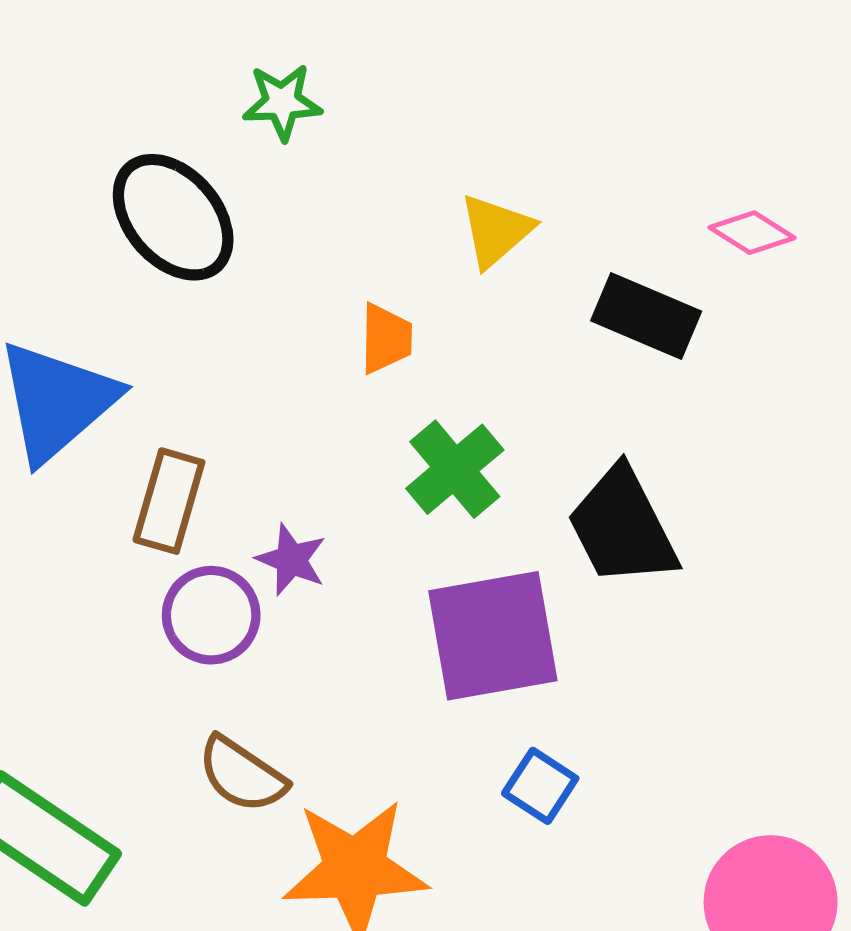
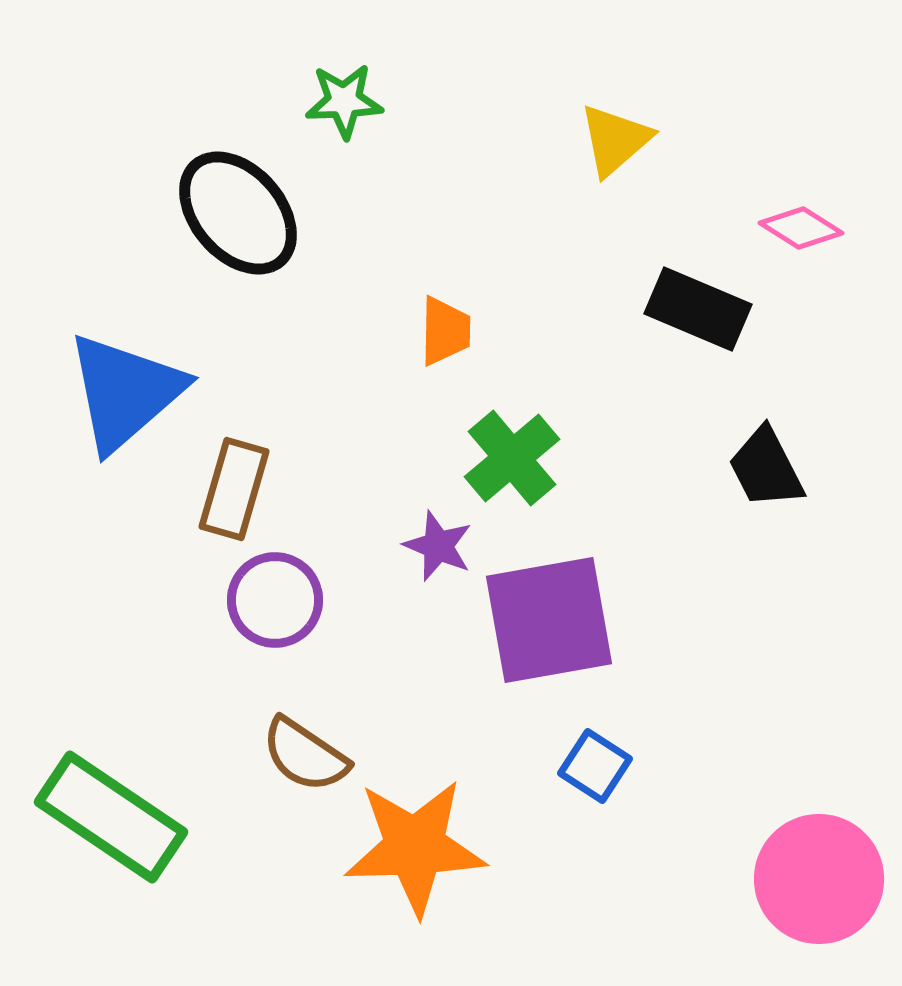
yellow triangle: (496, 231) -> (615, 140), moved
black trapezoid: (622, 527) -> (766, 468), moved, size x0.7
purple star: (291, 560) -> (438, 546), moved

